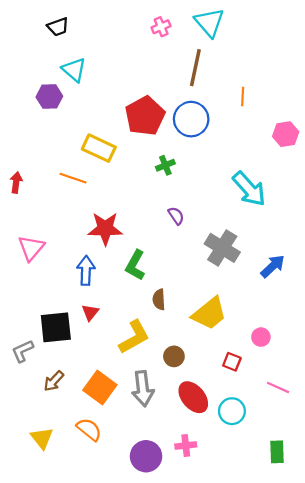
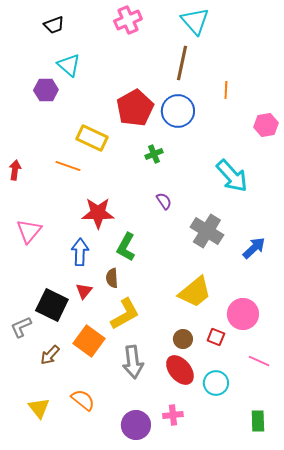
pink cross: (161, 27) -> (128, 20), moved, size x1.5
brown semicircle: (159, 299) -> (112, 278), moved
black square: (56, 327) -> (52, 305), turned 32
pink circle: (261, 337) -> (243, 314), size x1.8
brown circle: (174, 356) -> (183, 339), moved
orange square: (100, 388) -> (89, 341), moved

